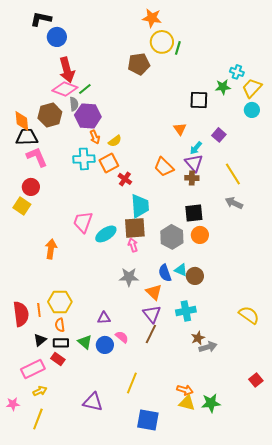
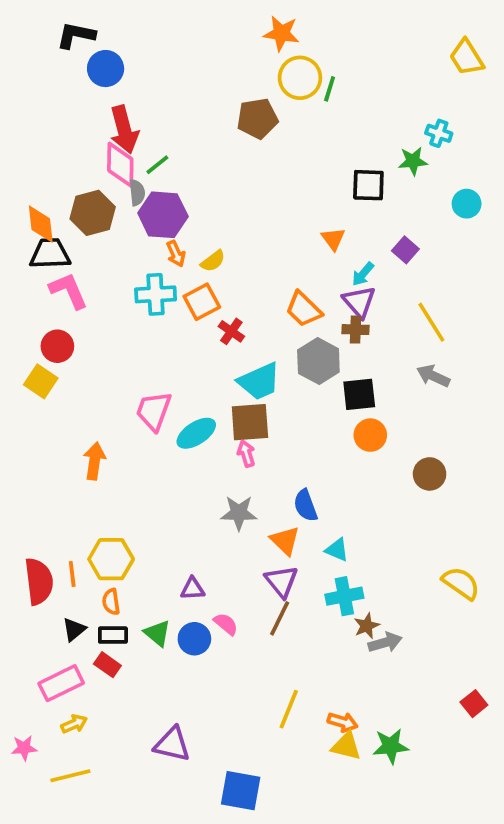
yellow trapezoid: (252, 88) -> (467, 57), moved, turned -75
pink diamond: (65, 89) -> (120, 165), turned 70
cyan trapezoid: (140, 206) -> (259, 381), turned 70
gray hexagon: (172, 237) -> (318, 361), moved
cyan triangle: (181, 270) -> (337, 550), moved
brown circle: (195, 276) -> (430, 474), moved
cyan cross: (186, 311) -> (344, 596), moved
yellow line: (132, 383) -> (289, 709), moved
yellow line: (38, 419) -> (70, 776), turned 55
blue square: (148, 420) -> (241, 791), moved

